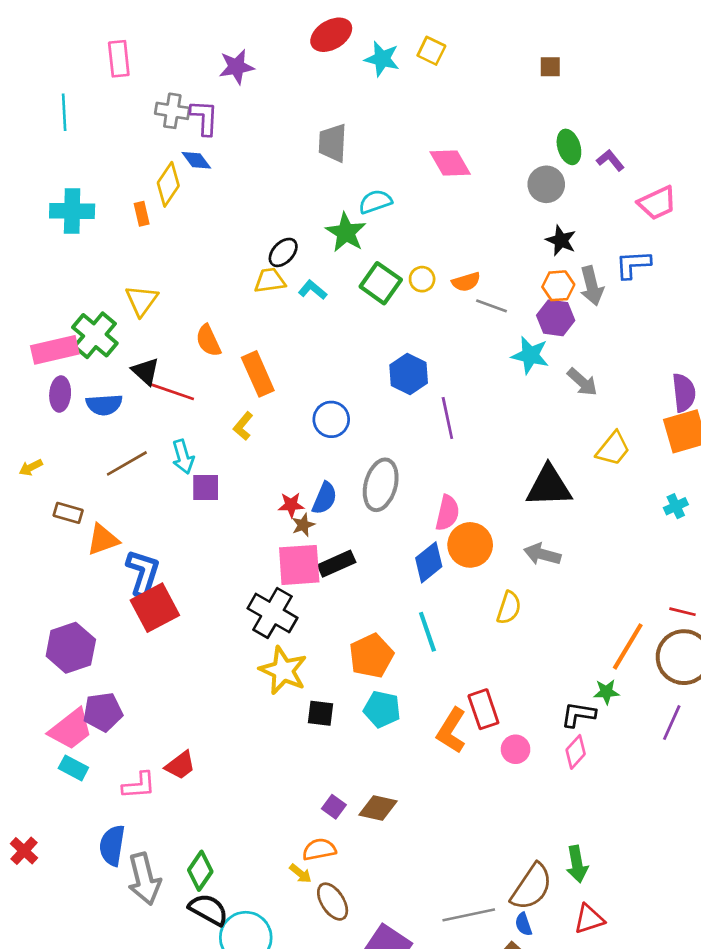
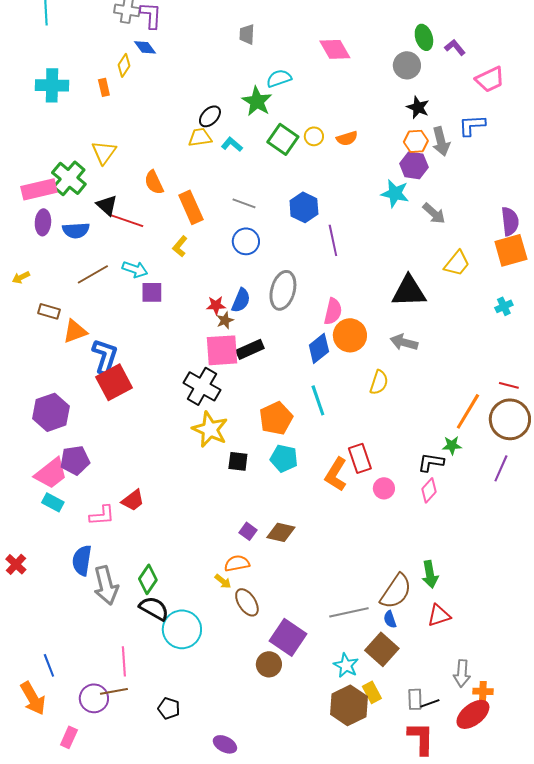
gray trapezoid: (333, 143) -> (247, 34), size x0.7
yellow diamond: (168, 184) -> (124, 65), size x0.7
gray line: (491, 306) -> (244, 203), moved
cyan arrow: (183, 457) -> (135, 269), turned -55

